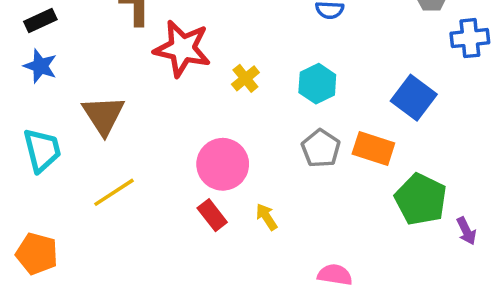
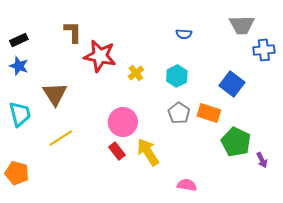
yellow arrow: (266, 217) -> (148, 152), size x1.8

